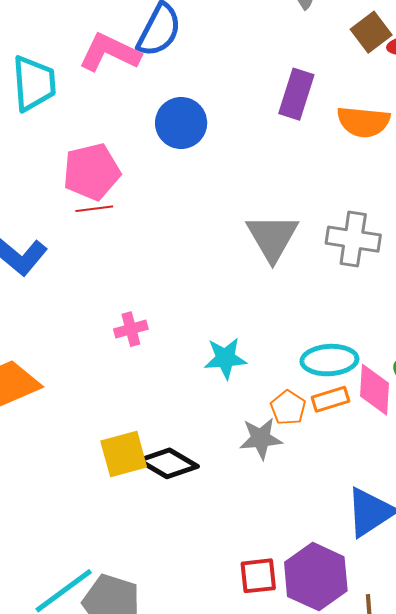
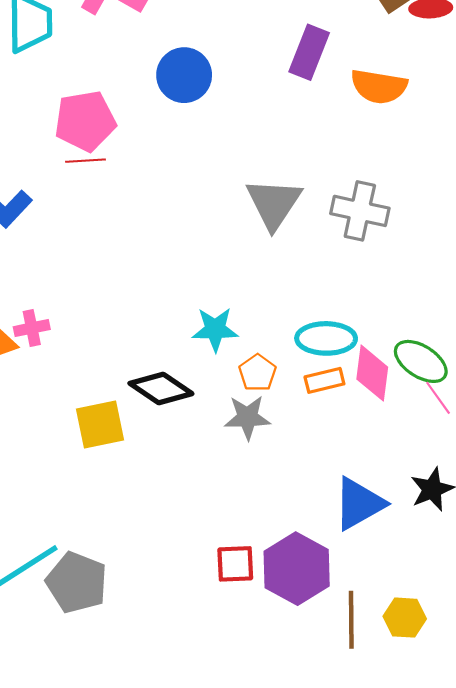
pink cross: (131, 329) -> (32, 328), moved
orange pentagon: (288, 408) -> (257, 373), moved
black diamond: (168, 463) -> (161, 389), moved

